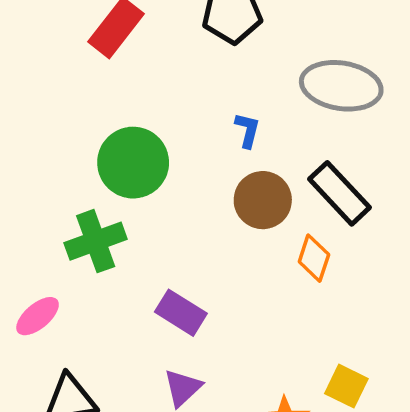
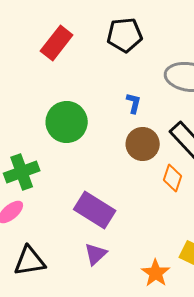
green cross: (96, 241) -> (22, 172), moved
purple rectangle: (181, 313) -> (95, 210), size x1.4

